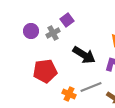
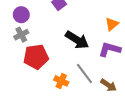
gray cross: (53, 33) -> (21, 35), moved
gray line: (91, 87) -> (84, 74), turned 75

